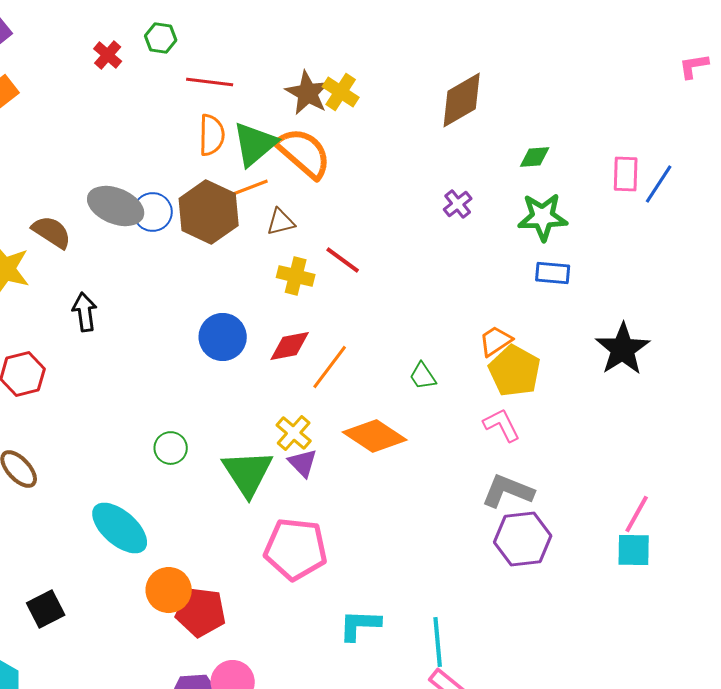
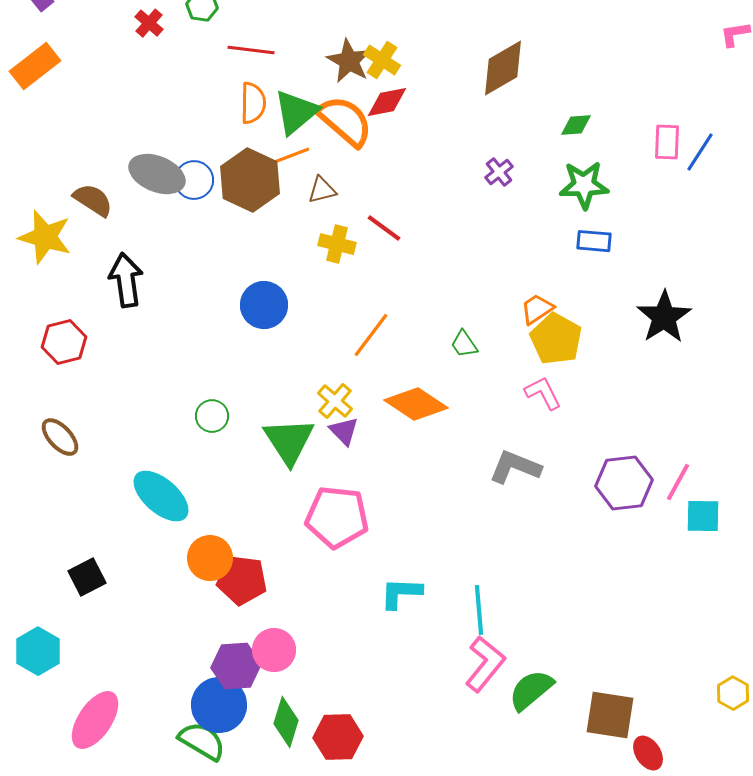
black arrow: (85, 312) -> (126, 280), size x1.4
red diamond: (290, 346) -> (387, 102), moved
gray L-shape: (508, 491) -> (515, 467), moved
purple hexagon: (523, 539) -> (624, 483), moved
cyan square: (634, 550) -> (703, 516), moved

